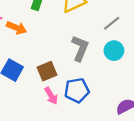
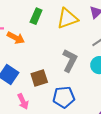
pink arrow: (51, 96) -> (23, 101), moved

